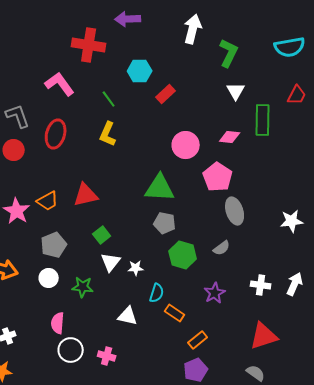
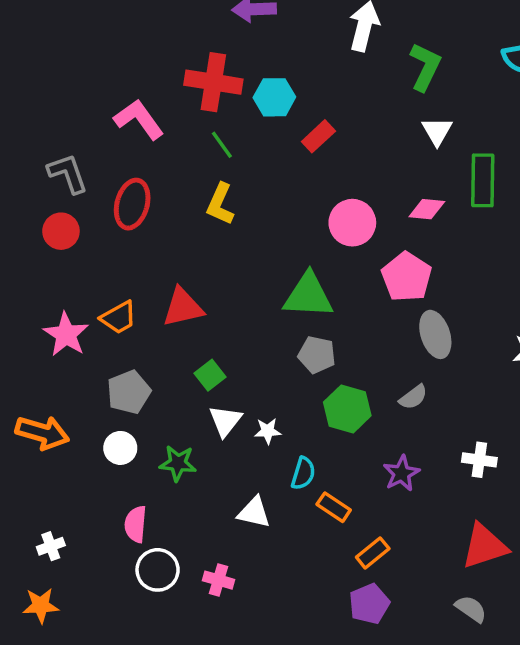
red cross: (89, 45) -> (213, 82), moved

